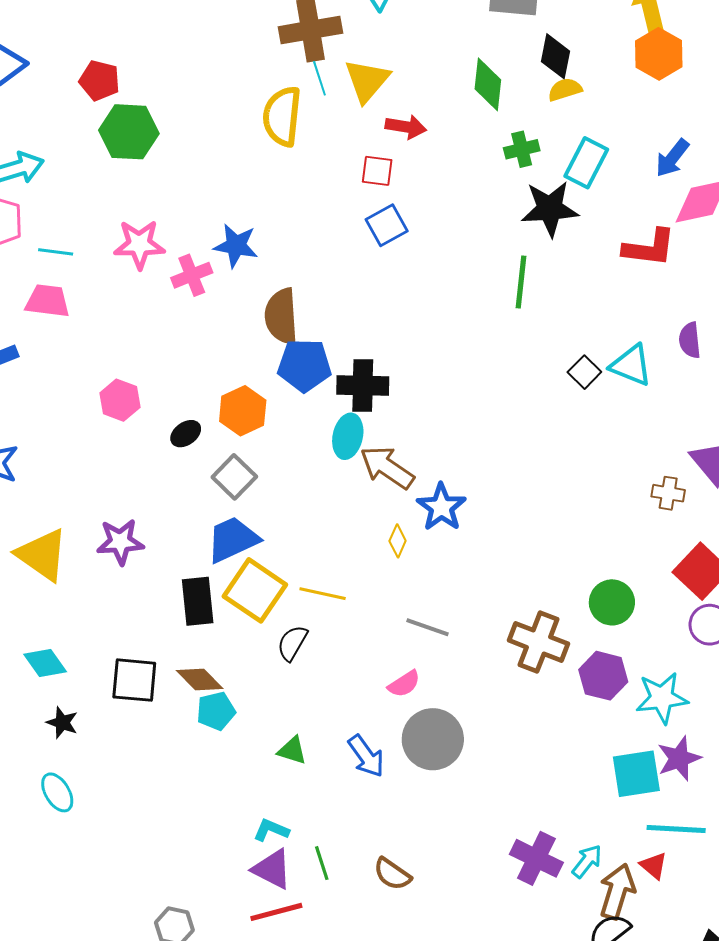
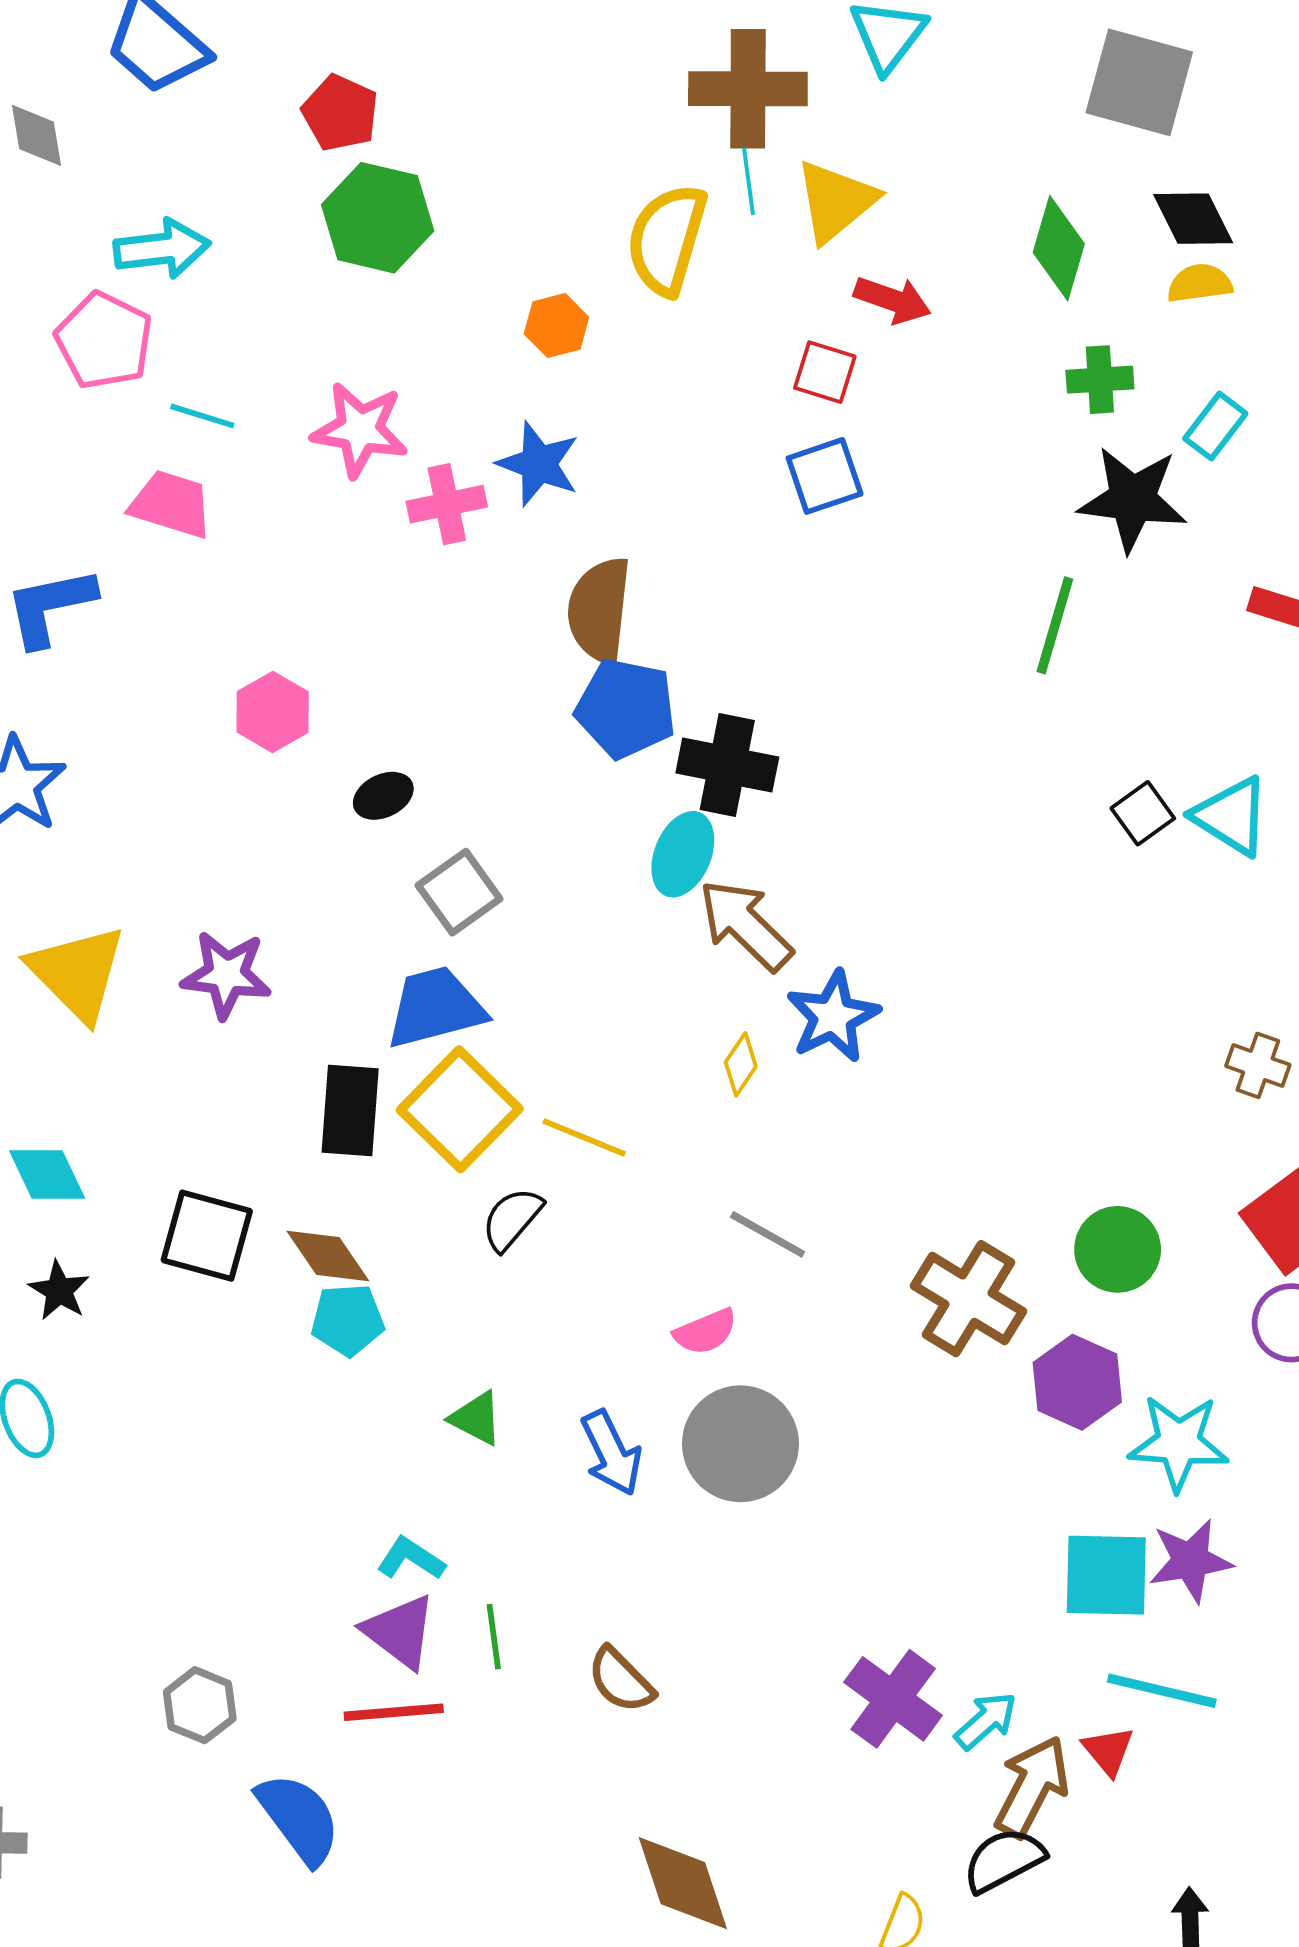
black diamond: (555, 56) -> (1193, 219), turned -48
cyan rectangle: (586, 163) -> (1215, 426), size x0.7
orange hexagon: (243, 411) -> (556, 326), moved, size x0.7

